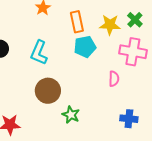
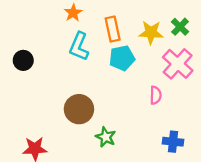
pink cross: (133, 52) -> (178, 64), turned 32
cyan L-shape: (39, 53) -> (79, 46), moved

